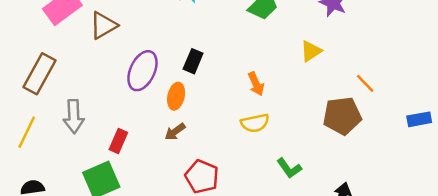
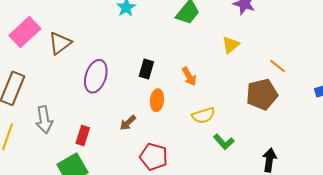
black rectangle: (193, 61) -> (146, 69), moved
orange ellipse: (176, 96) -> (157, 100), moved
yellow semicircle: (255, 123) -> (203, 115), moved

